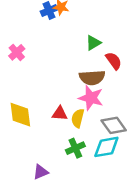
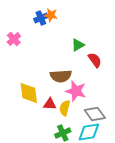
pink cross: (17, 52) -> (14, 39), moved
brown semicircle: (92, 78) -> (61, 76), moved
yellow diamond: (20, 115) -> (29, 93), moved

